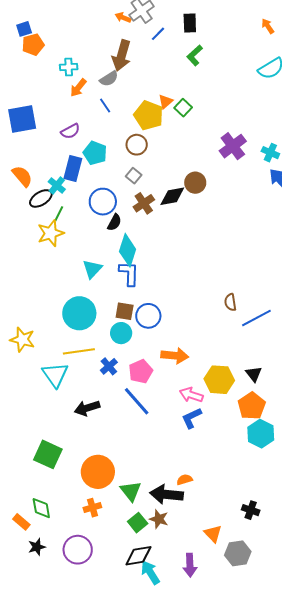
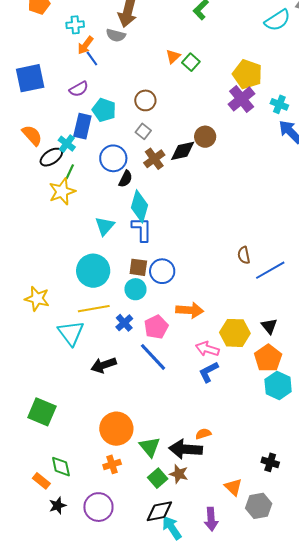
gray semicircle: (109, 79) -> (116, 35), turned 48
blue line: (105, 106) -> (92, 58), moved
yellow pentagon: (149, 115) -> (247, 74), moved
green square: (48, 454) -> (42, 412), moved

